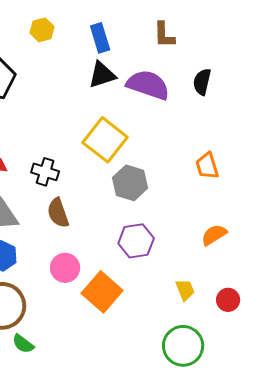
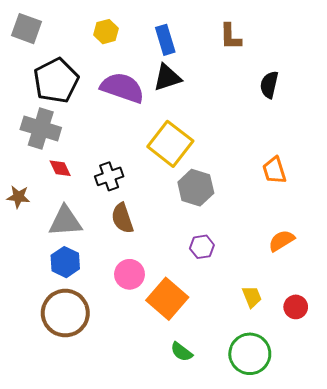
purple semicircle: (148, 85) -> (122, 88), moved
black cross: (45, 172) -> (109, 176), turned -36
purple hexagon: (136, 241) -> (202, 247), size x0.7
green semicircle: (23, 344) -> (182, 352), moved

